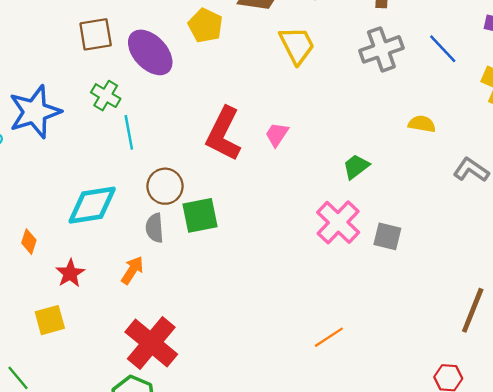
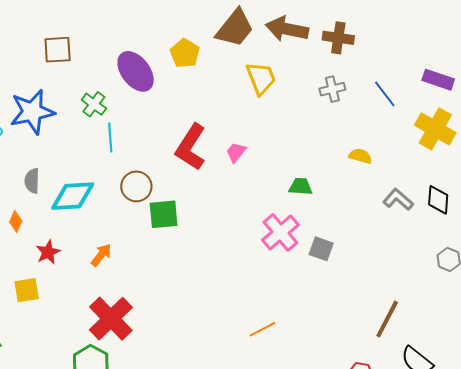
brown square: (96, 34) -> (58, 50), moved
gray cross: (381, 49) -> (332, 89), size x0.7
green trapezoid: (356, 167) -> (301, 187), turned 35
gray semicircle: (155, 228) -> (32, 181), moved

